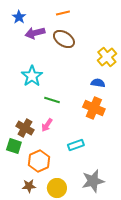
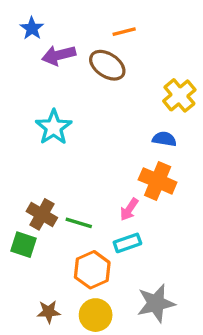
orange line: (63, 13) -> (124, 32), moved
green line: (52, 100) -> (79, 223), moved
pink arrow: (47, 125) -> (129, 209), moved
orange hexagon: (39, 161) -> (92, 270), moved

